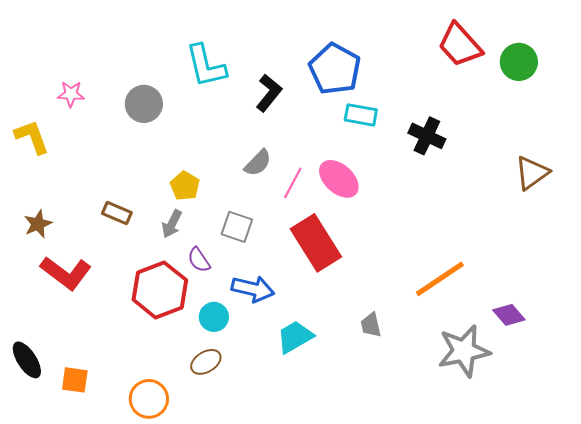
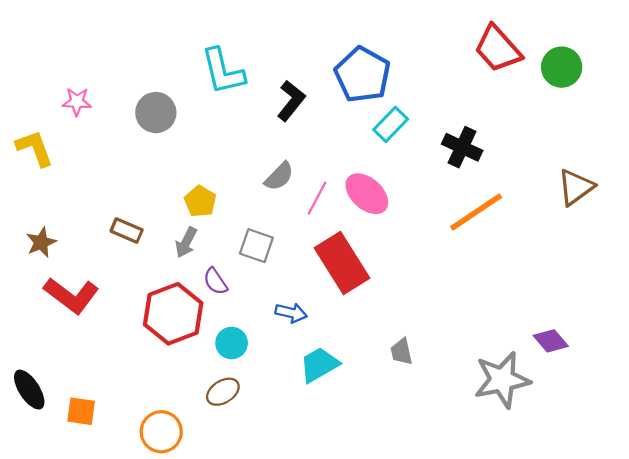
cyan rectangle: (361, 115) -> (391, 124), turned -56
orange line: (440, 279) -> (476, 212), moved
blue arrow: (253, 289) -> (291, 313), moved, size x0.7

